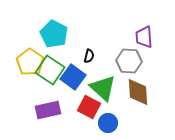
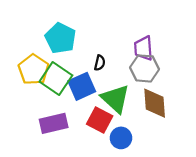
purple trapezoid: (144, 37) -> (143, 48), moved
blue square: (73, 77) -> (82, 86), turned 30

